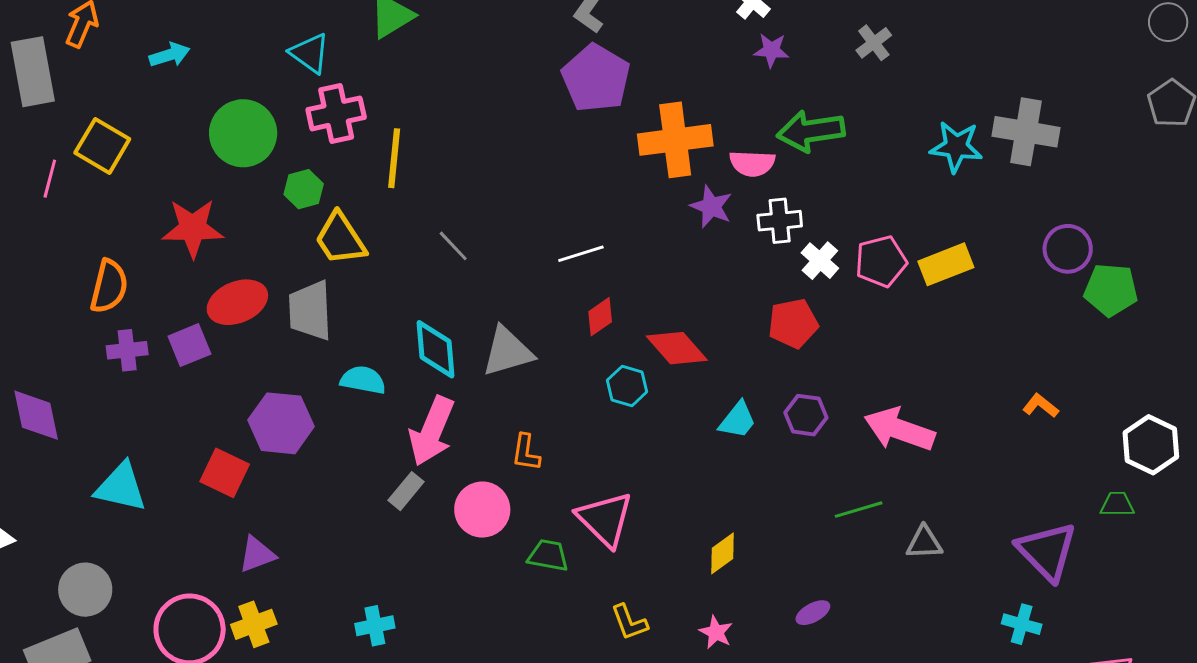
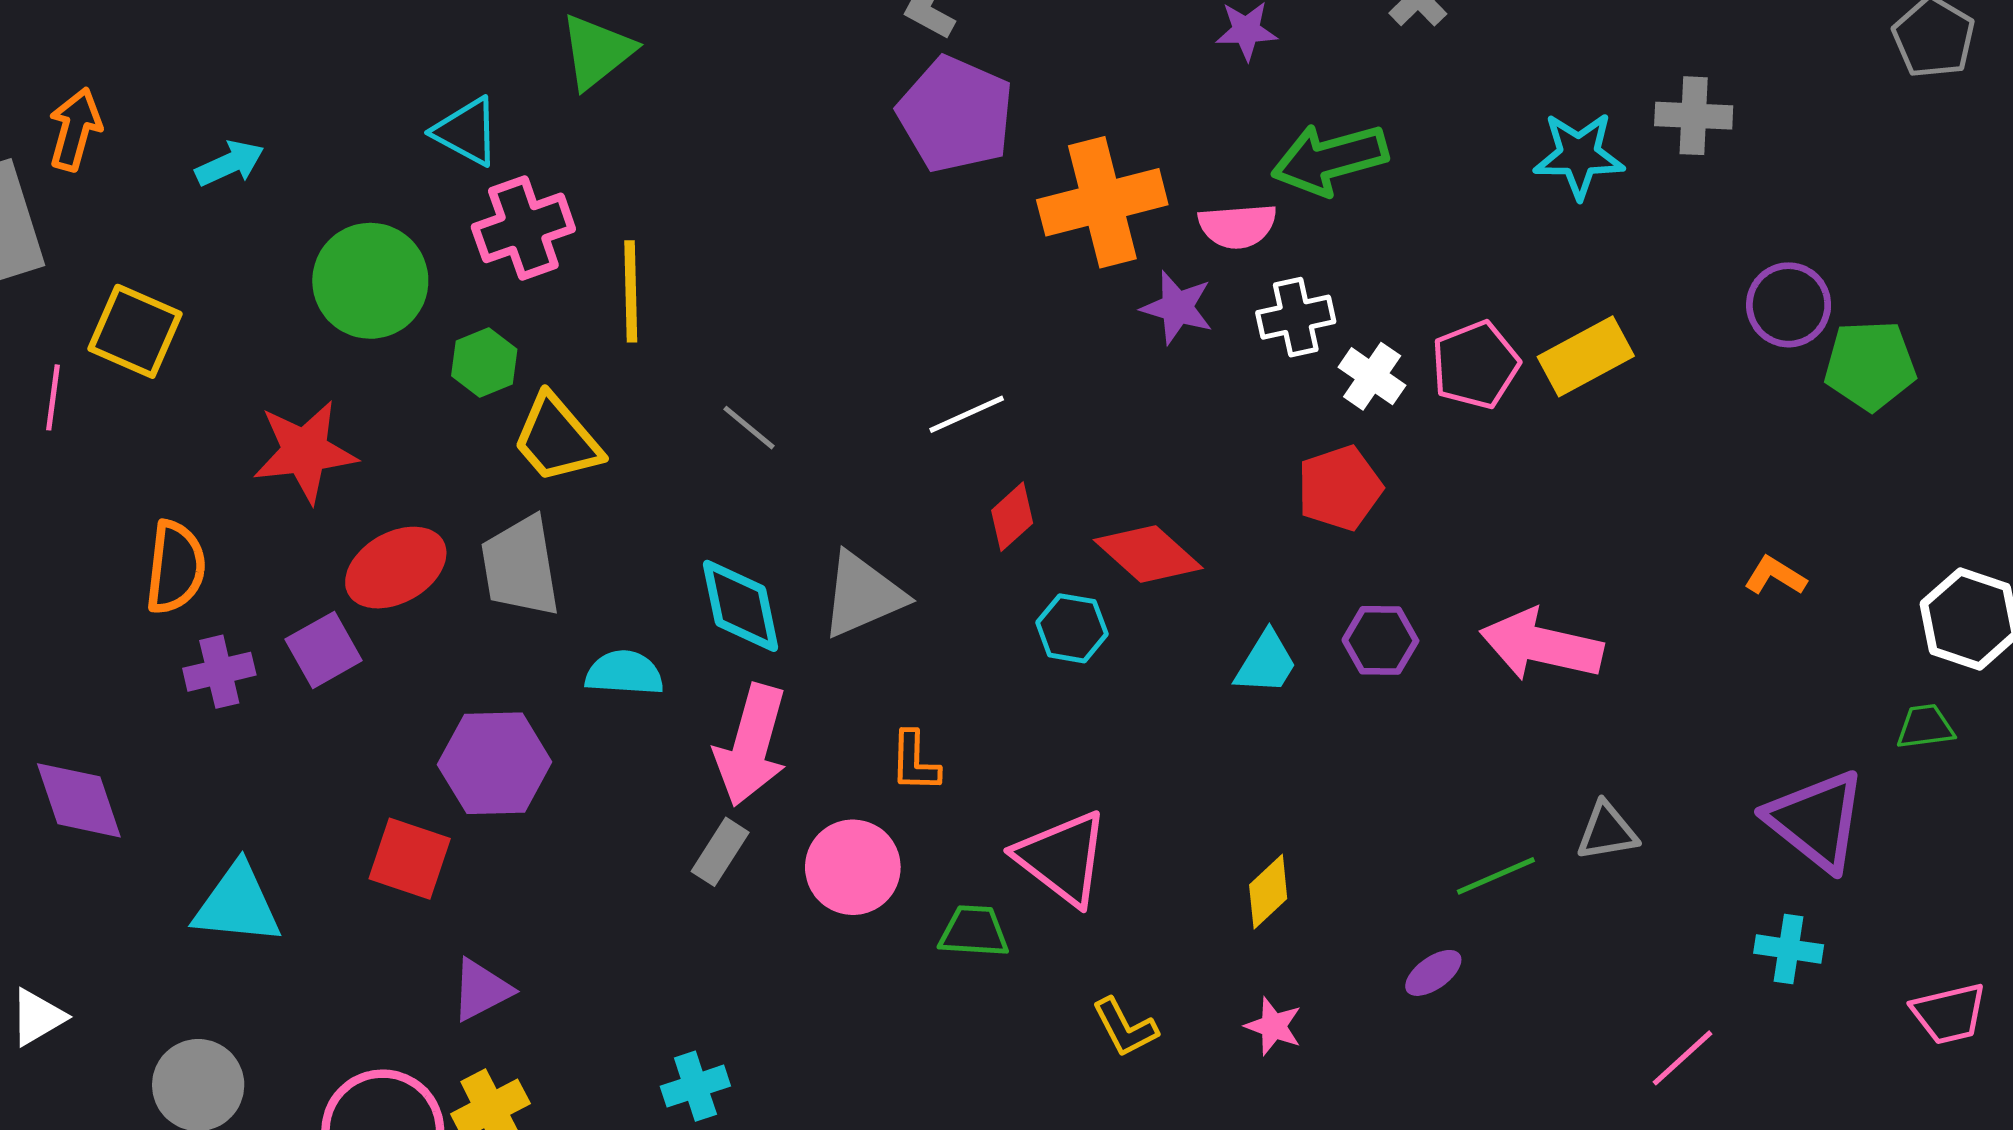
gray cross: (1026, 132) -> (1694, 116), size x0.7
green line: (859, 510) -> (1496, 876), moved

